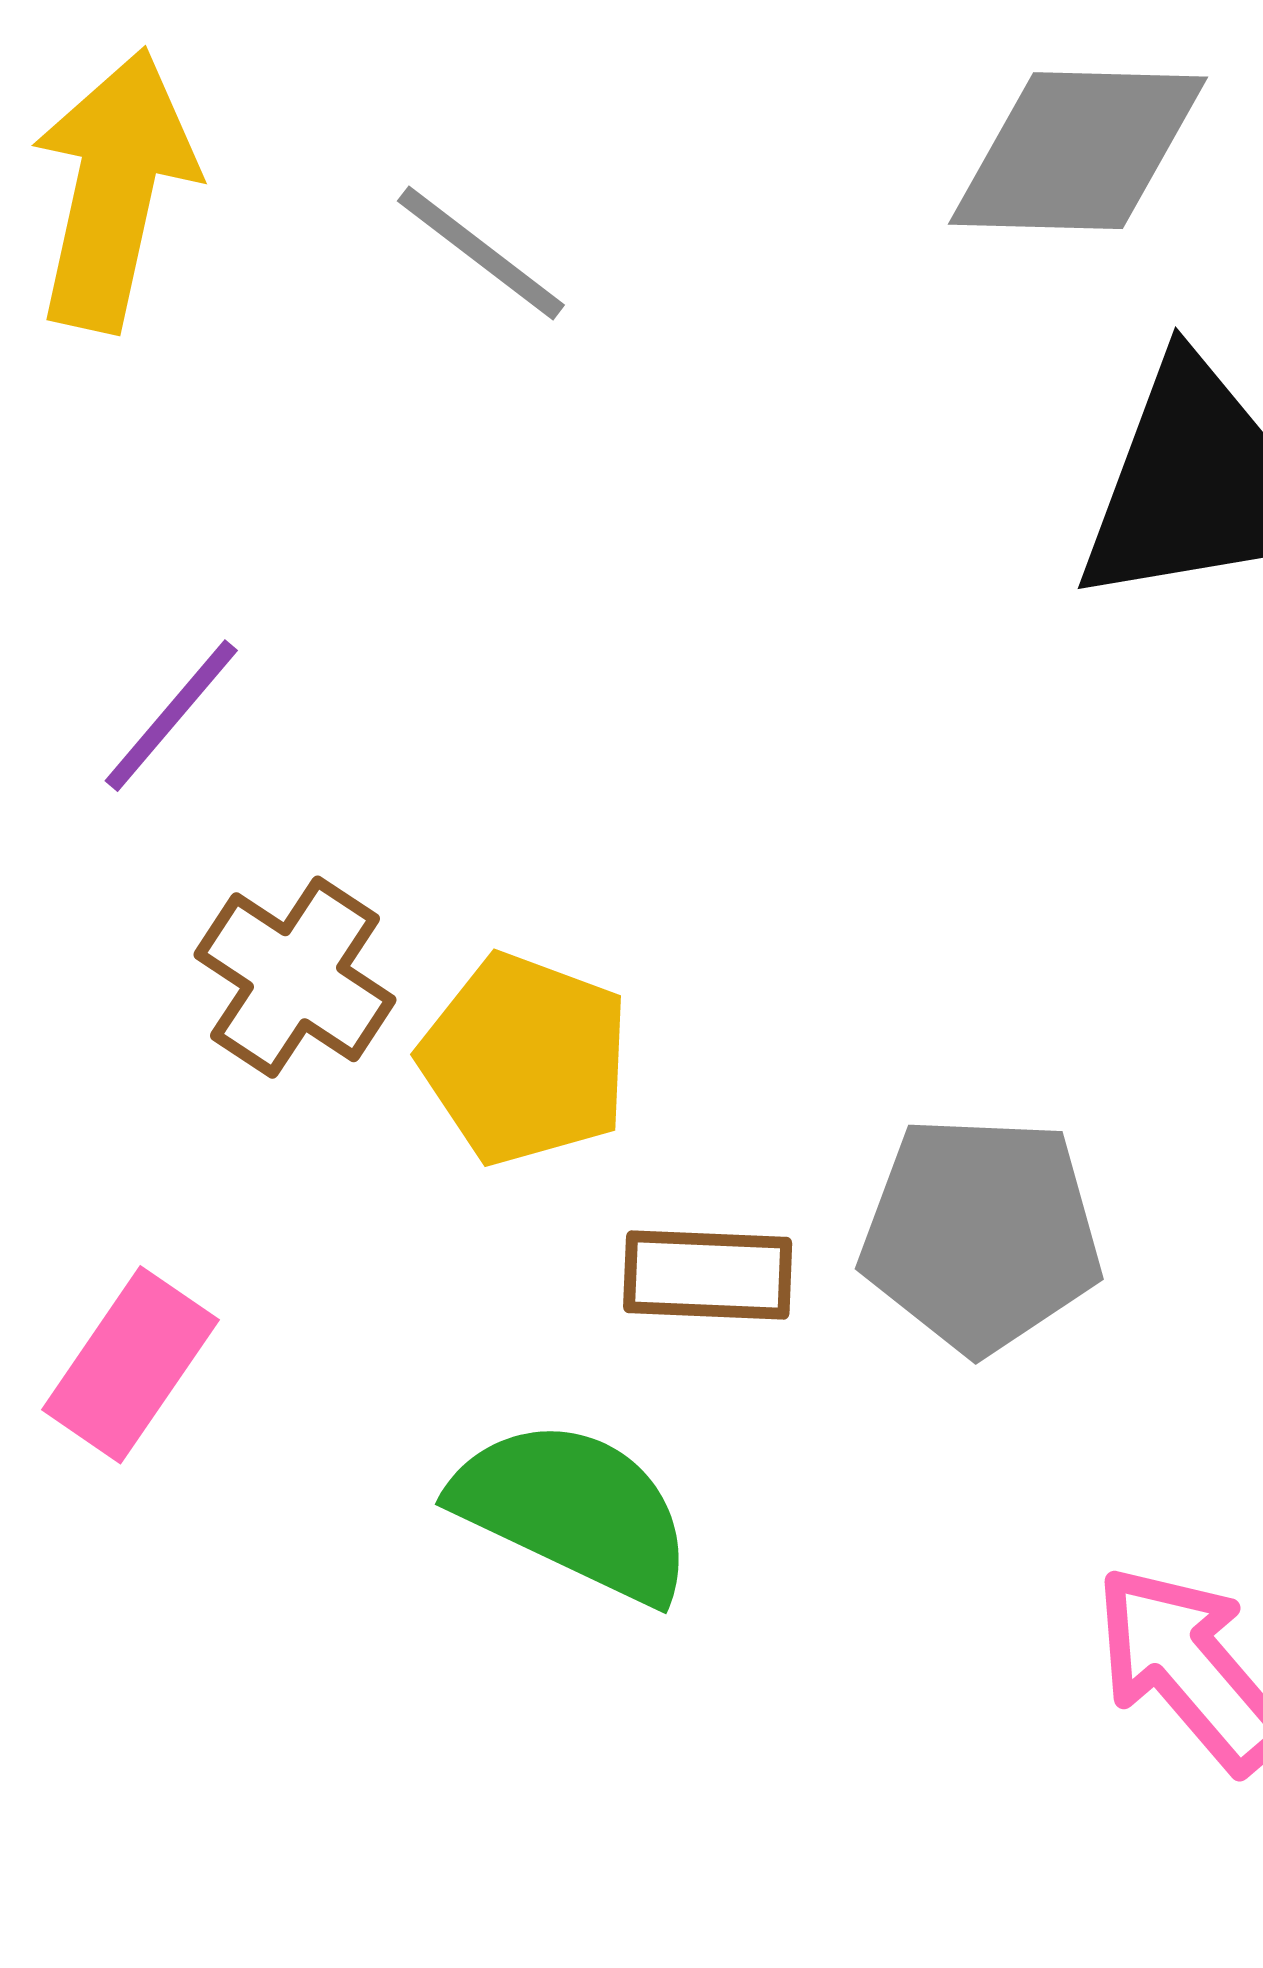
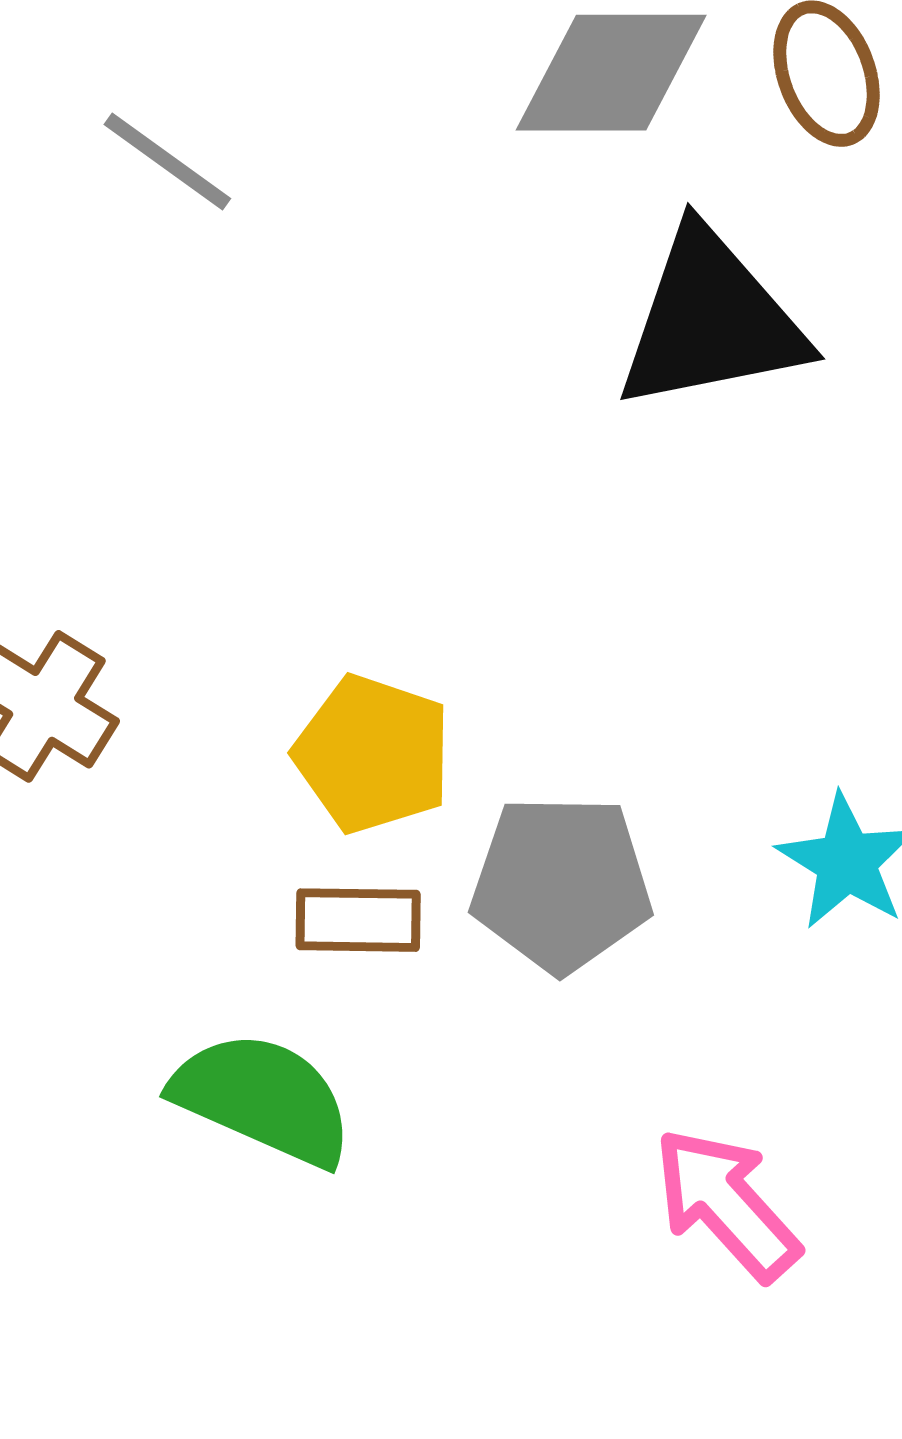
yellow pentagon: (525, 1059) -> (373, 754), moved

